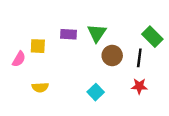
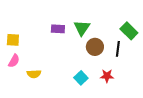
yellow square: (38, 46) -> (13, 40), moved
pink semicircle: (19, 59) -> (14, 61), moved
red star: (139, 86) -> (107, 76), moved

